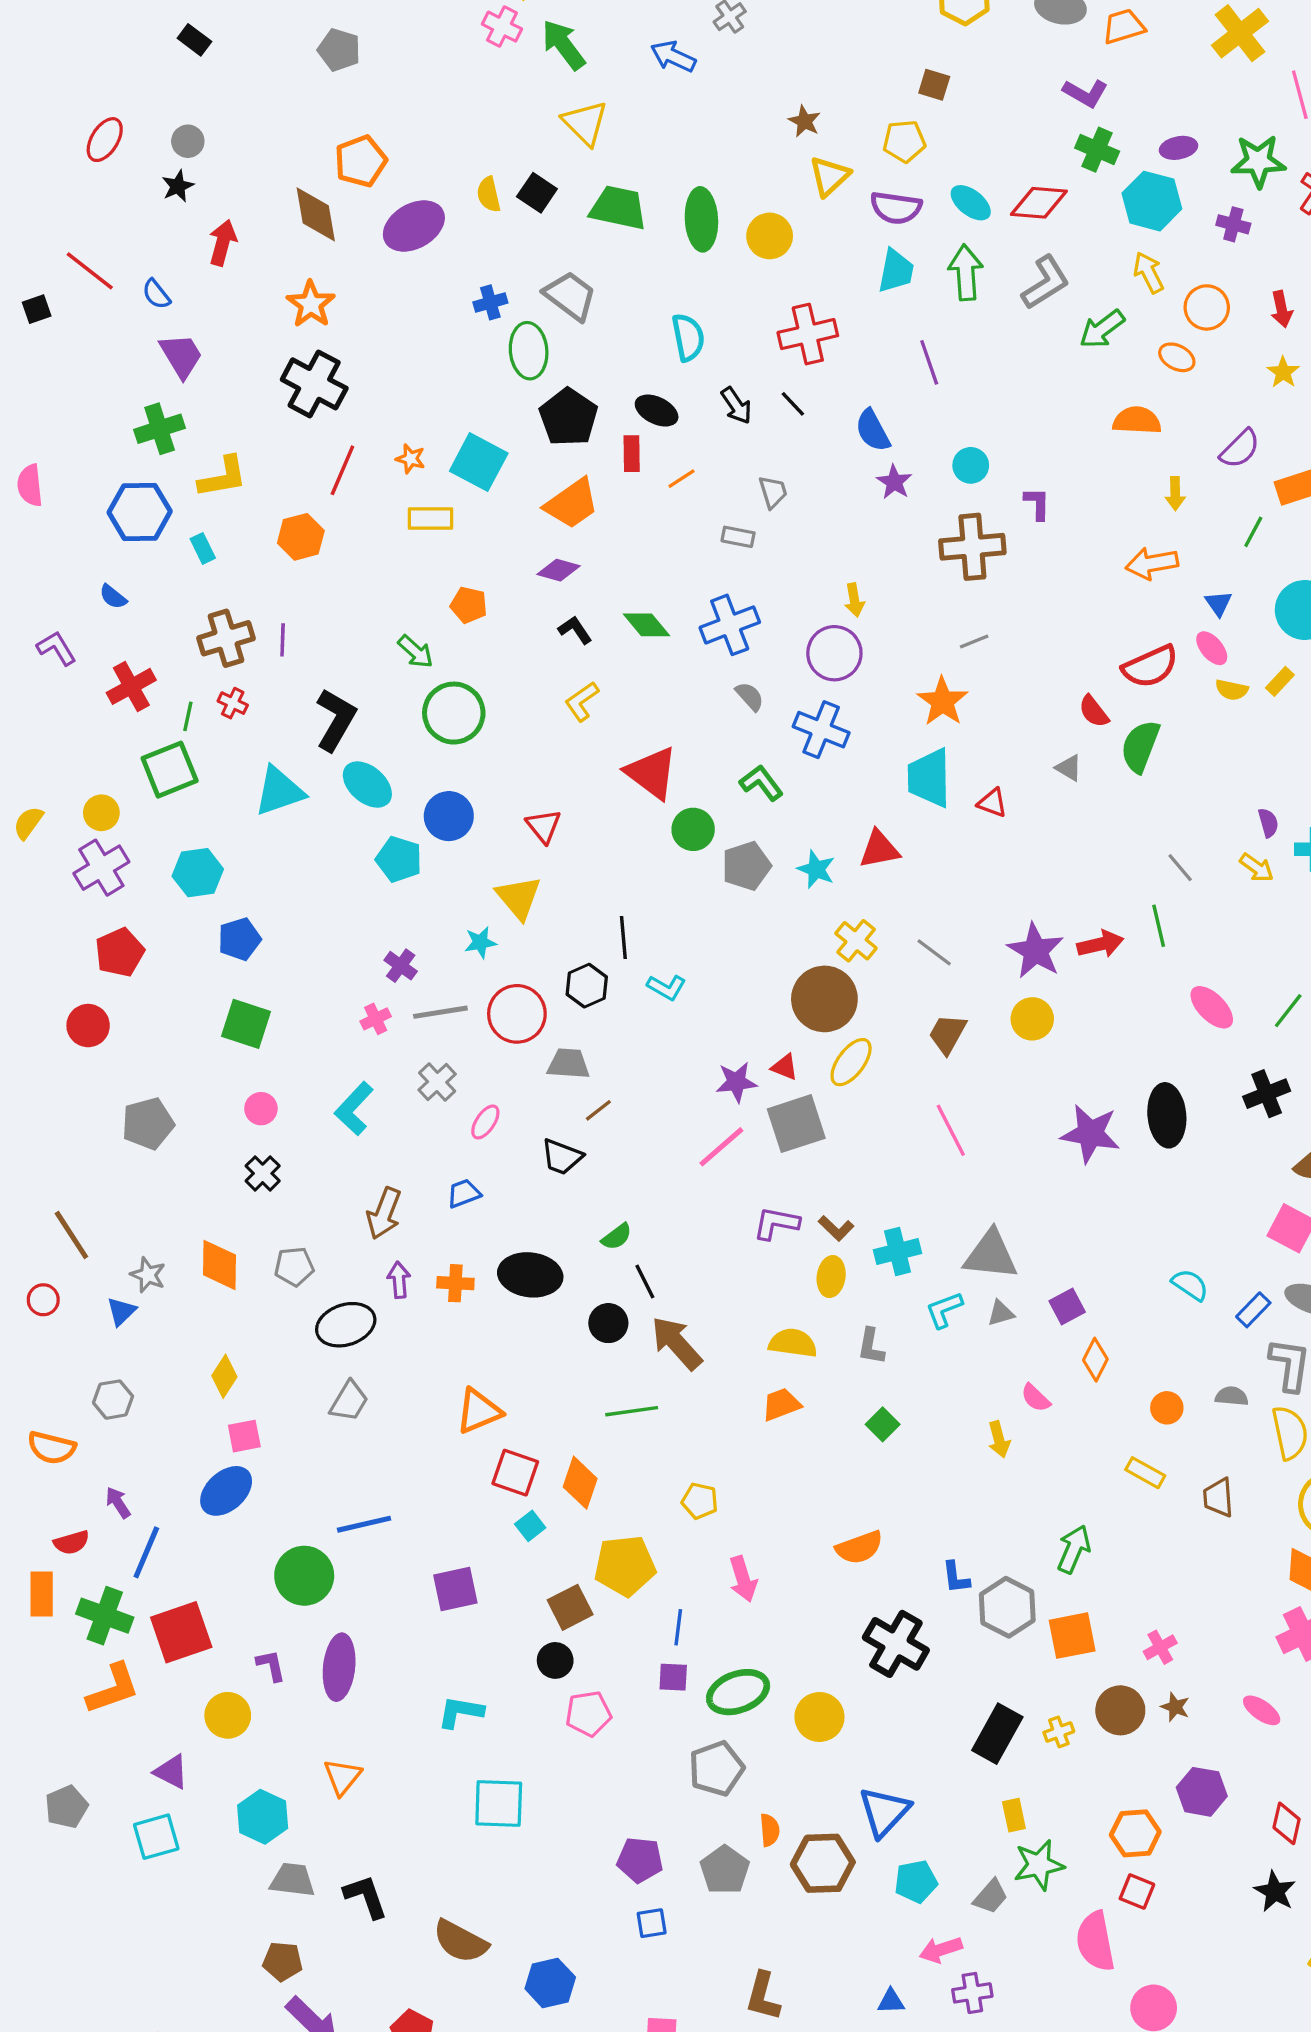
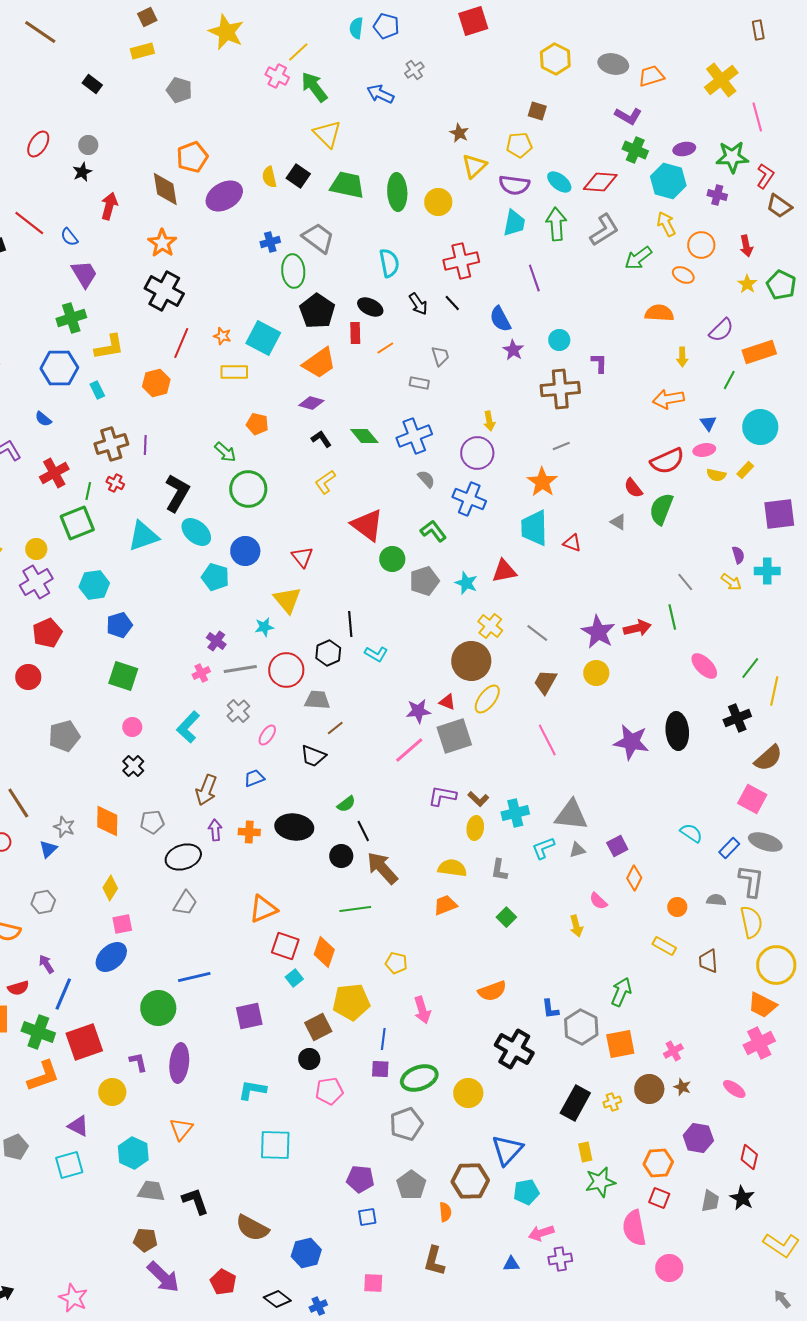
pink ellipse: (1212, 648) -> (704, 450), turned -60
orange semicircle: (770, 1830) -> (445, 1212), moved
gray trapezoid: (991, 1897) -> (710, 1201), moved, turned -30

